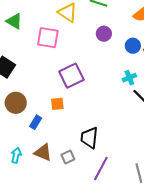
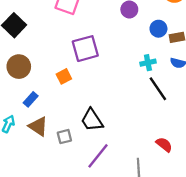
orange square: (57, 104) -> (64, 76), turned -32
blue rectangle: (36, 122) -> (31, 99), moved
black trapezoid: (89, 138) -> (92, 120), turned -50

